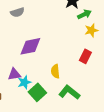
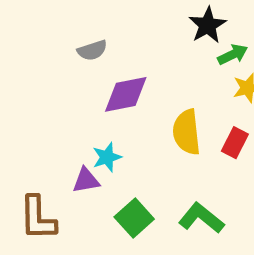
purple diamond: (30, 46) -> (126, 94), moved
yellow semicircle: (55, 71) -> (187, 132), moved, size x1.5
cyan star: (24, 82) -> (107, 157), moved

